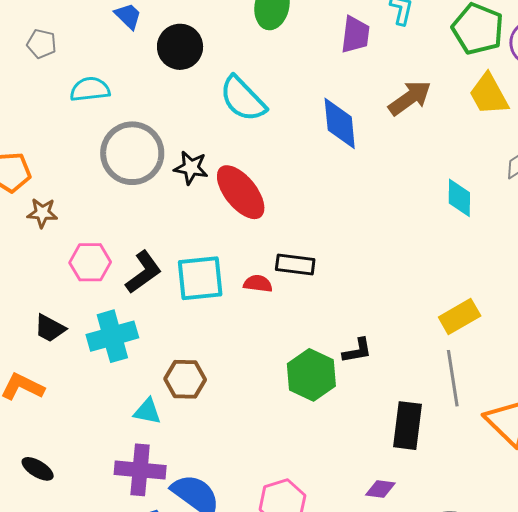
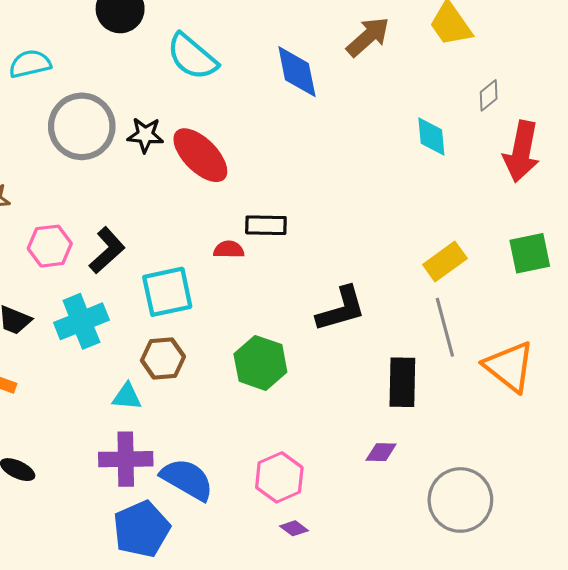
cyan square: (200, 278) -> (167, 292), moved
black L-shape: (357, 351) -> (341, 309), size x1.6
green hexagon: (311, 375) -> (260, 363), moved

